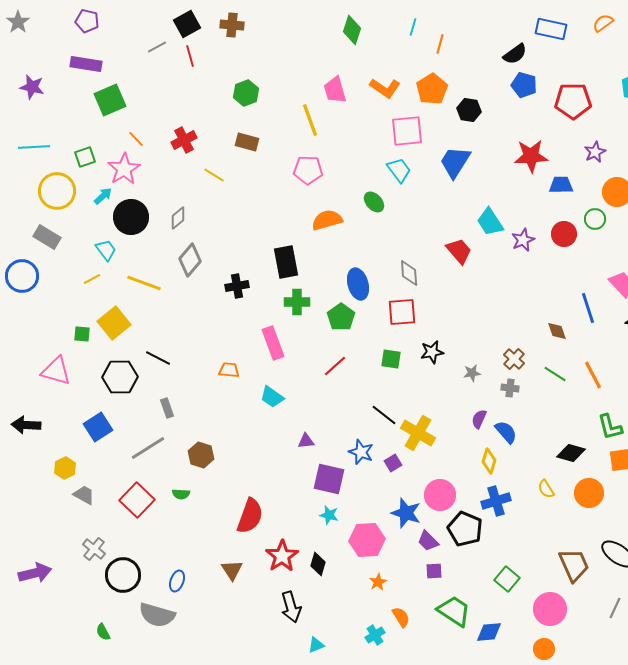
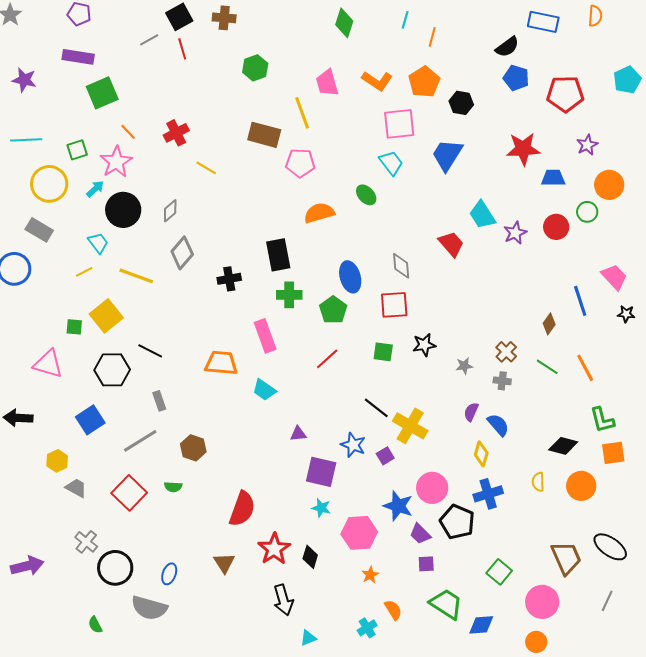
orange semicircle: (603, 23) -> (595, 16), turned 130
green hexagon: (246, 93) -> (255, 68), moved
brown rectangle: (247, 142) -> (264, 135), moved, size x1.4
brown diamond: (557, 331) -> (549, 324), turned 55
orange trapezoid: (229, 370) -> (221, 363), size x1.6
yellow semicircle: (546, 489) -> (538, 482), turned 30

